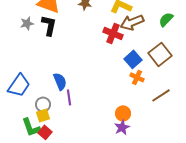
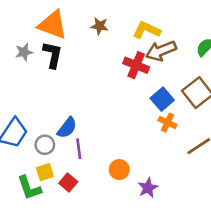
blue semicircle: (60, 81) -> (67, 128), turned 60
gray circle: (43, 104) -> (45, 145), moved
orange circle: (123, 113) -> (119, 170), moved
red square: (45, 132) -> (68, 183), moved

